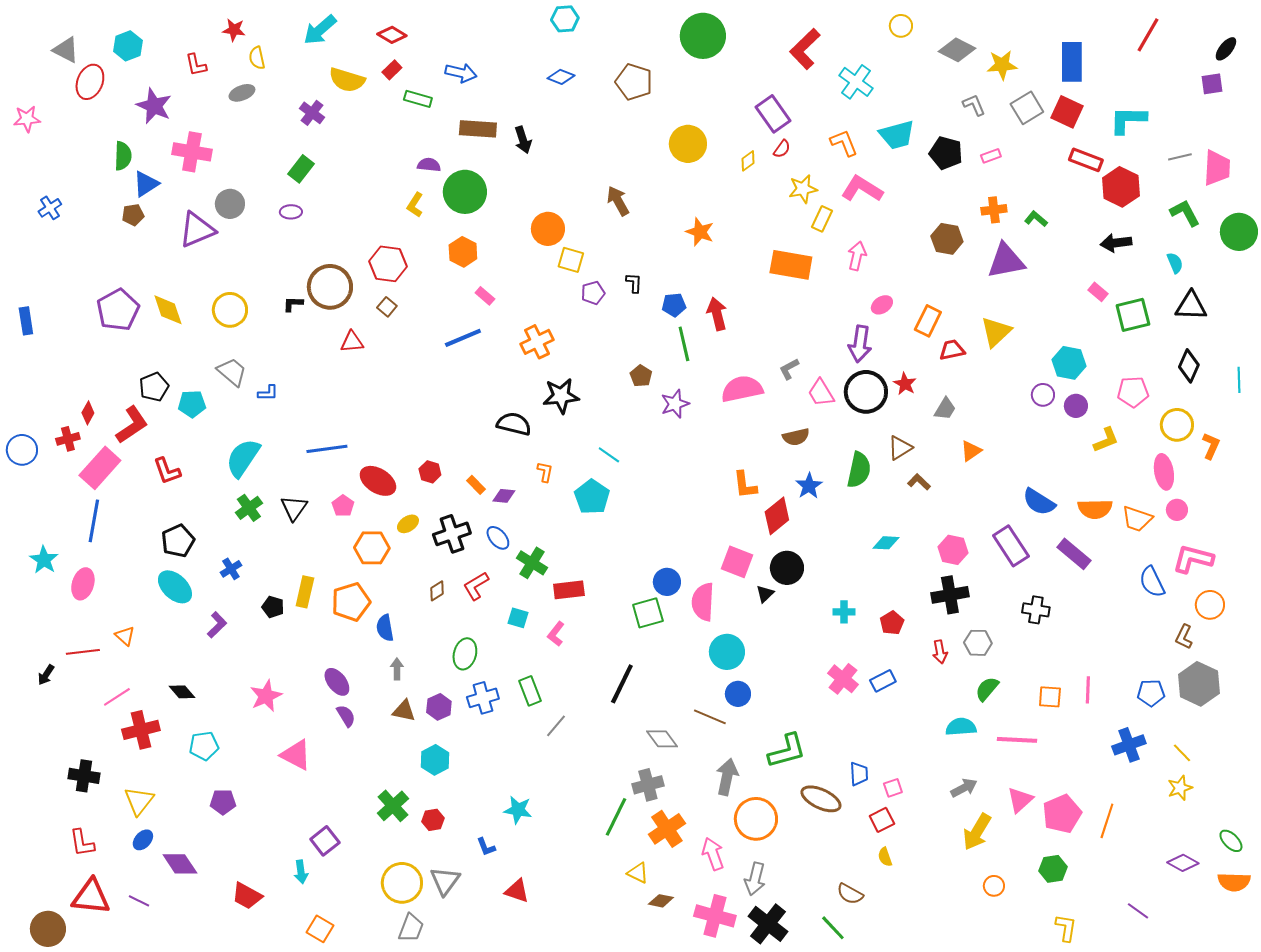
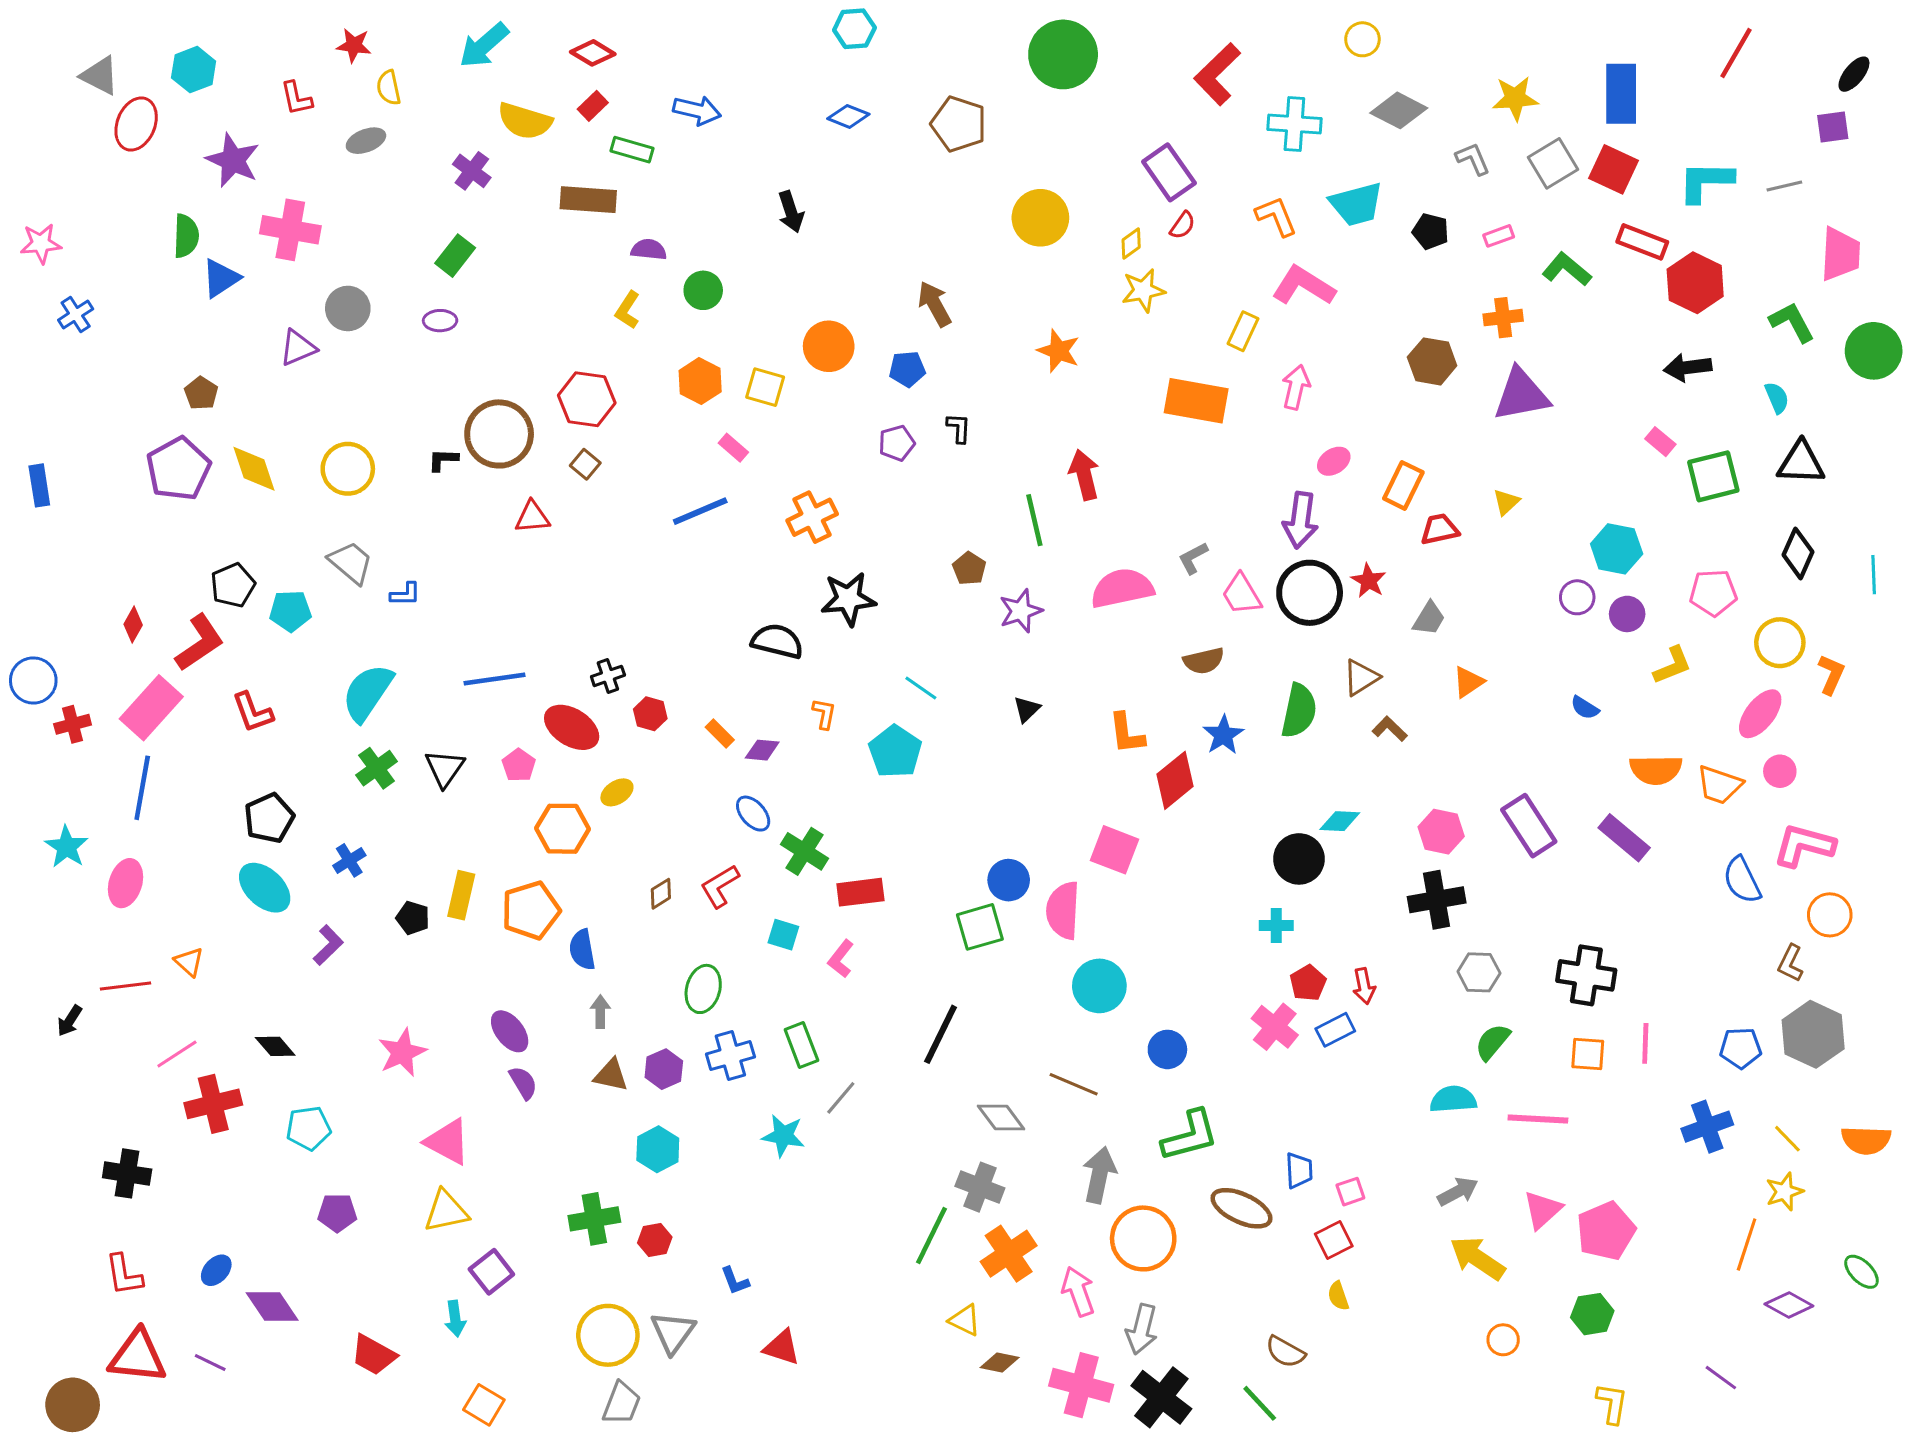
gray diamond: (957, 50) -> (1399, 110), moved
cyan cross: (856, 82) -> (1294, 124), turned -32
pink star: (27, 119) -> (41, 243), moved
brown rectangle: (478, 129) -> (588, 200), moved
black pentagon: (946, 153) -> (1431, 231), size x0.7
gray line: (1180, 157) -> (1784, 186), moved
yellow star: (803, 189) -> (1143, 290), moved
green circle: (465, 192) -> (703, 290), size x0.6
brown pentagon: (133, 215) -> (201, 393), moved, turned -30
green L-shape: (1036, 219) -> (1567, 269), moved, size x1.4
purple triangle: (197, 230) -> (298, 348), size x0.7
yellow square: (571, 260) -> (765, 387), moved
blue pentagon: (674, 305) -> (907, 369), moved
yellow triangle: (996, 332) -> (1506, 502), size x0.6
red cross: (68, 439) -> (73, 724), moved
pink ellipse: (1164, 472) -> (1760, 714), turned 48
blue semicircle: (1039, 502) -> (1585, 708), moved, size x0.6
black cross: (452, 534) -> (608, 676), moved, size x0.6
black circle: (787, 568) -> (1299, 859), moved
black triangle: (765, 594) -> (1027, 709), moved
black cross: (1036, 610) -> (1586, 975), moved, size x1.4
red pentagon: (892, 623) -> (1308, 983), moved
red arrow: (940, 652) -> (1364, 986), moved
blue circle: (738, 694) -> (1167, 1049), moved
gray cross: (648, 785) -> (980, 1187), turned 36
yellow triangle: (139, 801) -> (446, 1211), moved, turned 40
green cross: (393, 806) -> (594, 1219), turned 32
cyan star: (518, 810) -> (783, 1136), moved
orange line: (1107, 821) -> (1747, 1245), moved
yellow arrow: (977, 832) -> (1477, 1258), turned 93
orange semicircle: (1234, 882) -> (1866, 1140), moved

